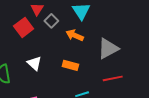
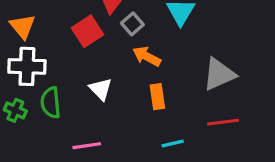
orange arrow: (75, 35) -> (147, 56), moved
orange rectangle: (70, 65) -> (157, 97), turned 63

